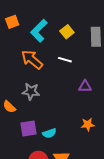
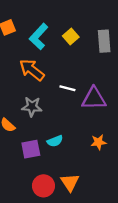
white line: (65, 60) -> (67, 88), moved
purple triangle: (85, 86) -> (94, 99), size x1.6
cyan semicircle: (49, 133) -> (55, 141), moved

